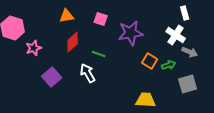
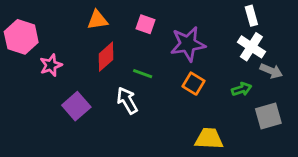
white rectangle: (185, 13) -> (251, 16), moved
orange square: (150, 61) -> (194, 84), moved

